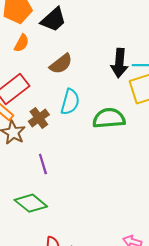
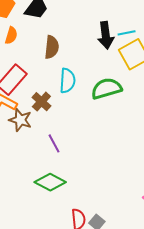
brown semicircle: (61, 64) -> (52, 47), turned -35

